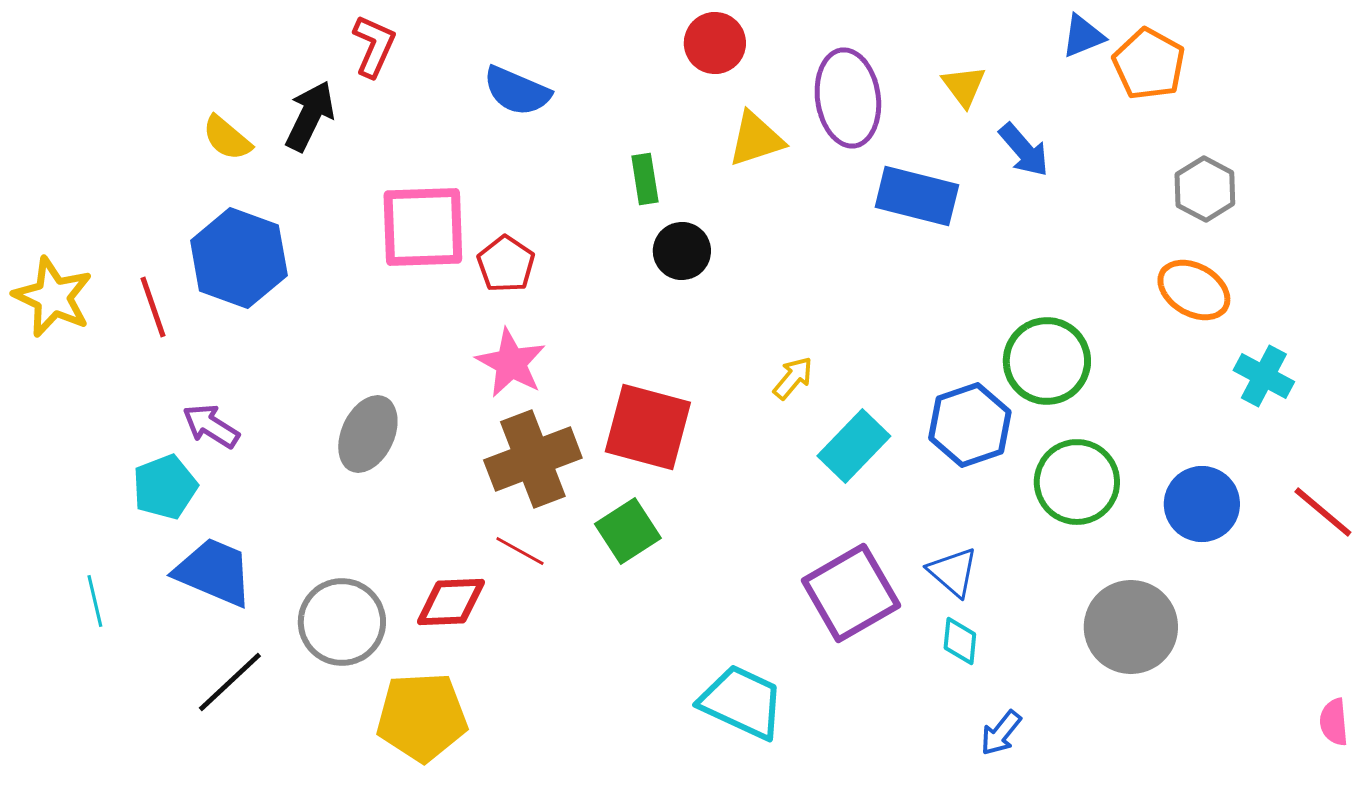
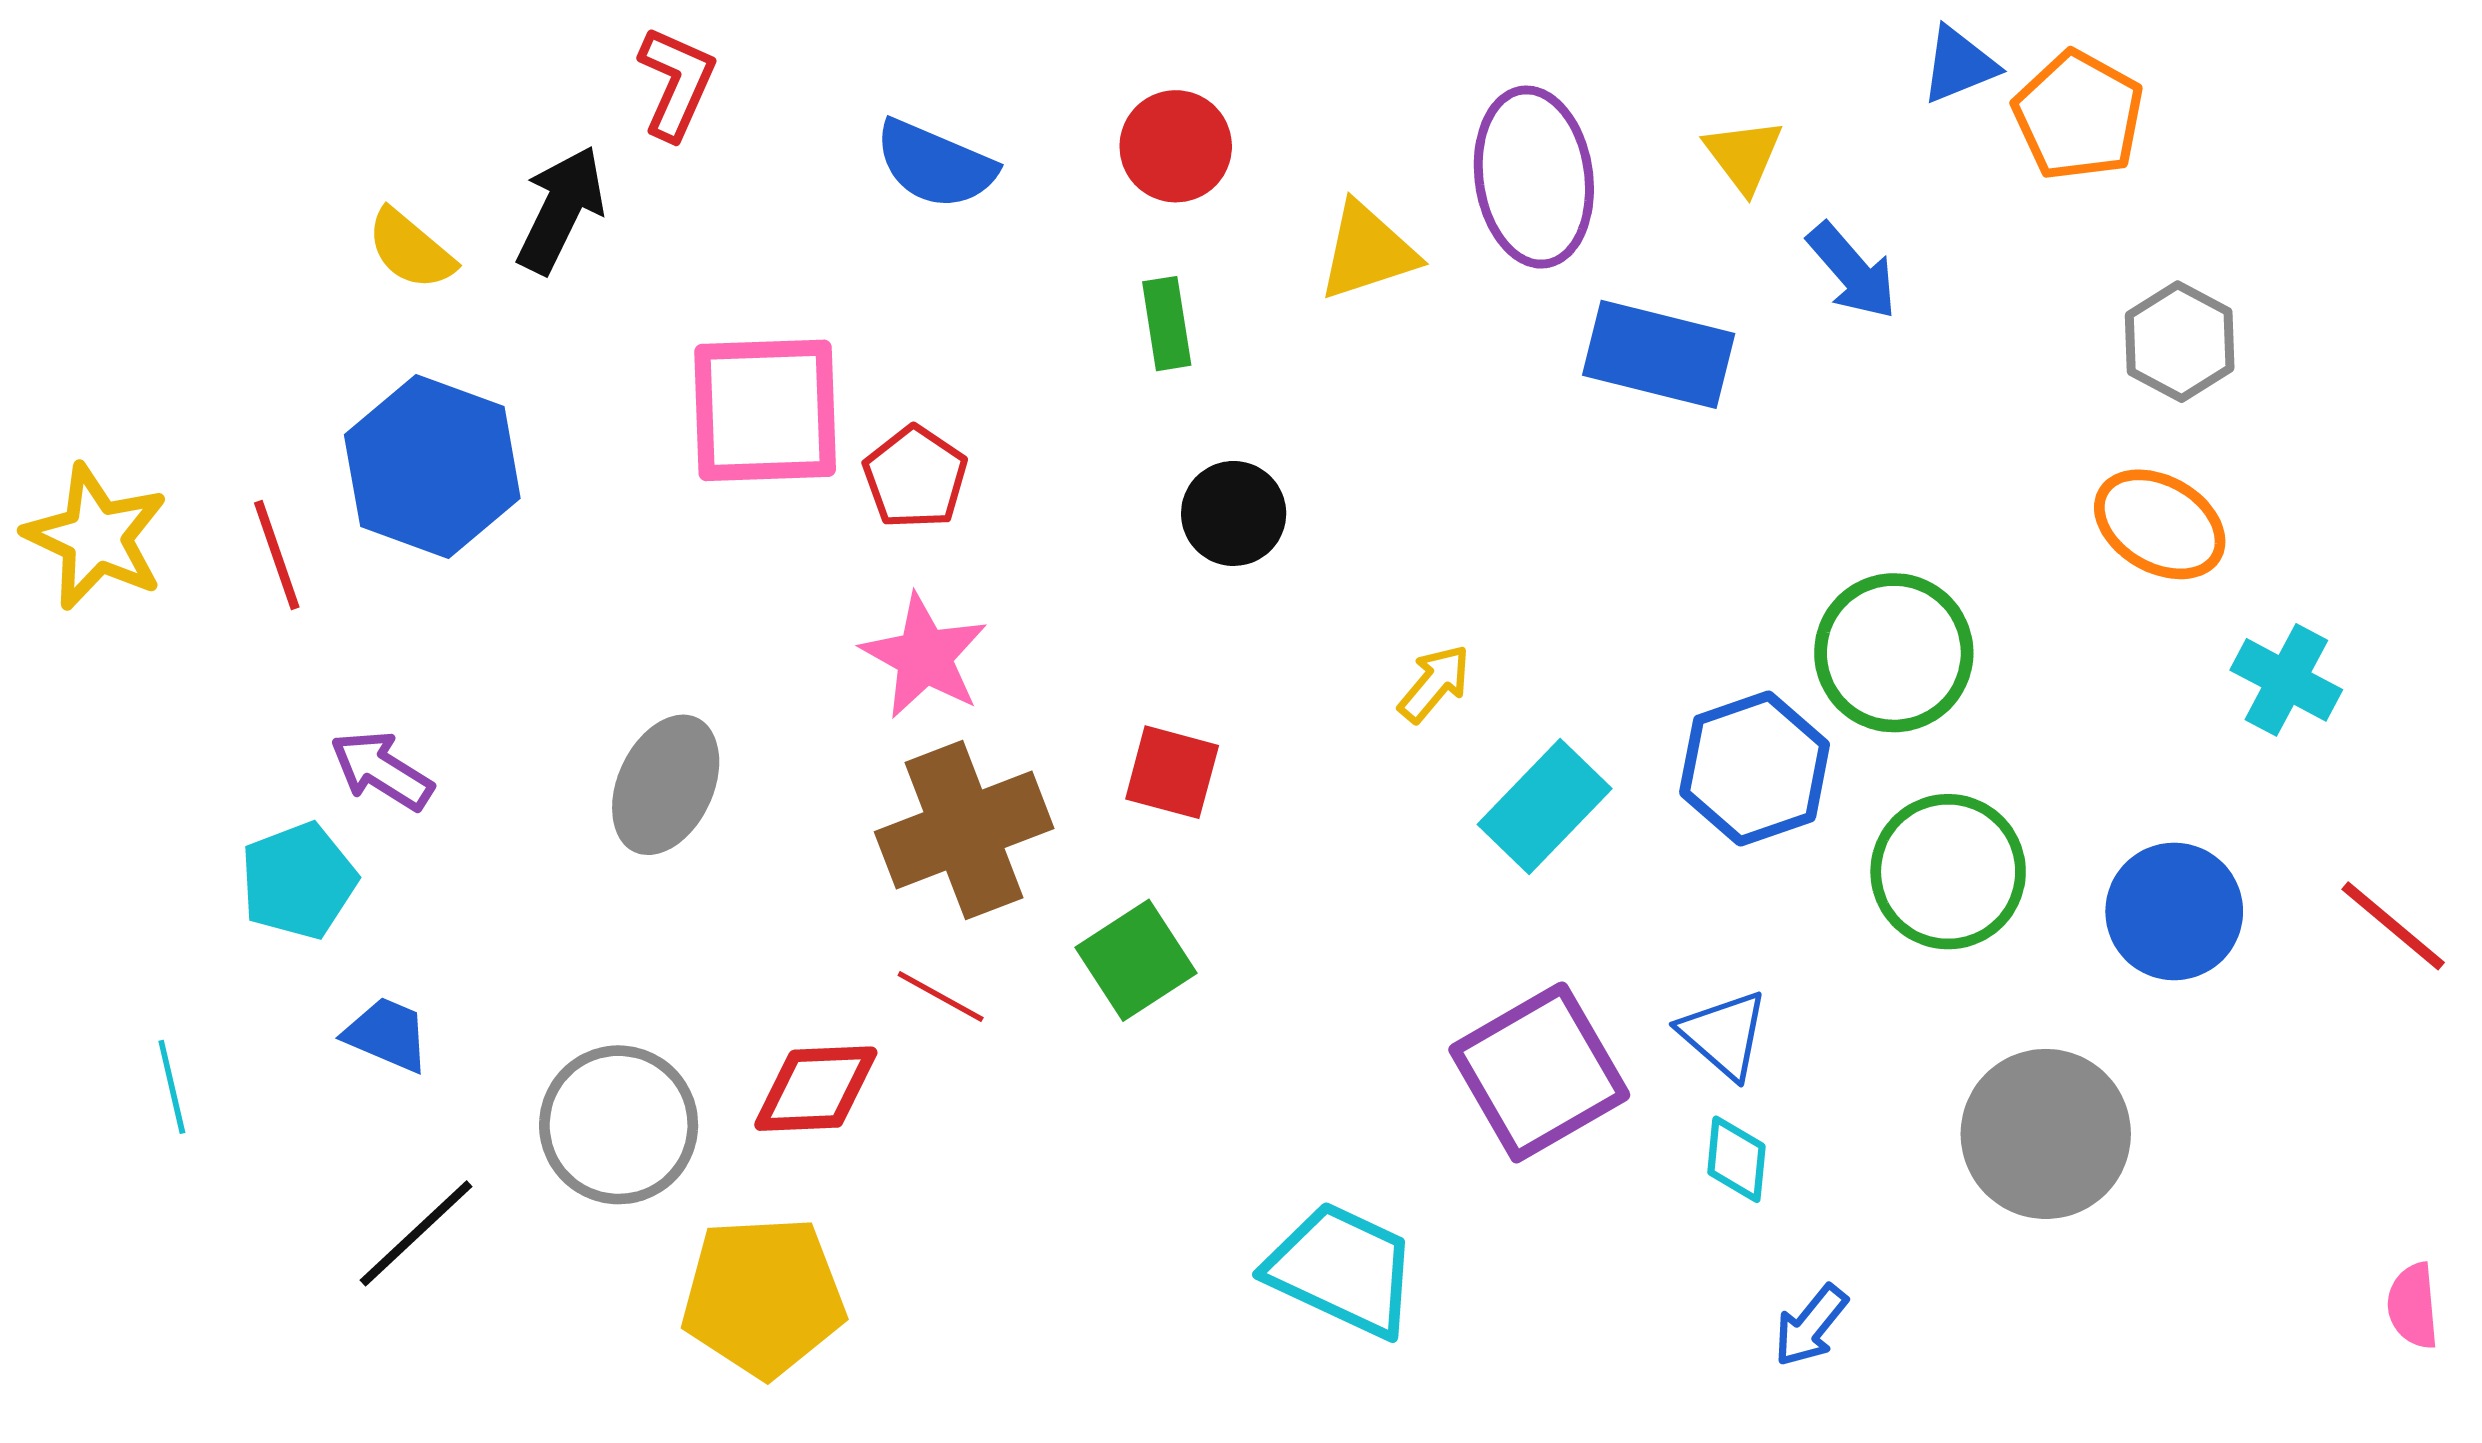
red circle: (715, 43) -> (1176, 146), moved
black circle: (682, 251) -> (1234, 513), moved
red square: (648, 427) -> (1172, 772), size x0.6
blue trapezoid: (214, 572) -> (387, 1034), size x0.6

